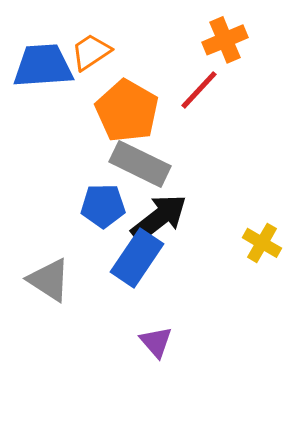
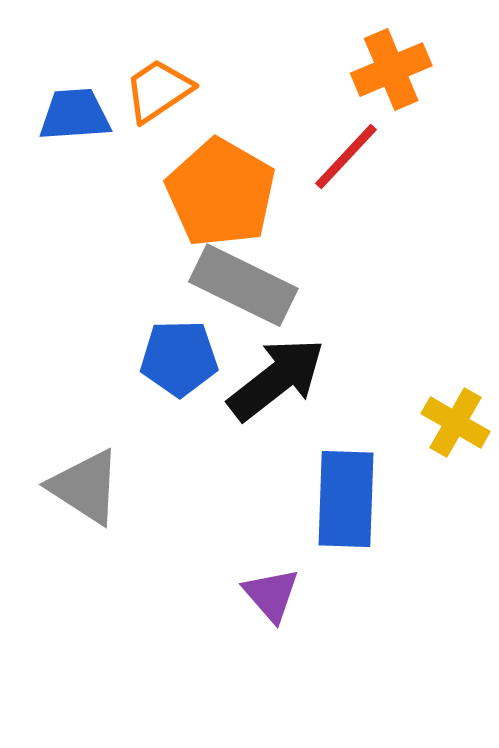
blue trapezoid: (43, 66) -> (75, 115), size x0.7
blue rectangle: (137, 258) -> (346, 499), moved, turned -32

